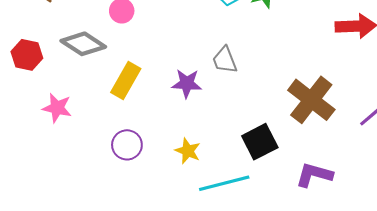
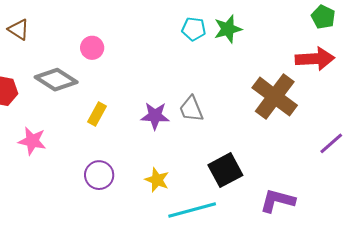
gray trapezoid: (225, 60) -> (191, 109), moved
yellow rectangle: (126, 81) -> (97, 114), size x0.7
brown cross: (311, 100) -> (275, 97), moved

